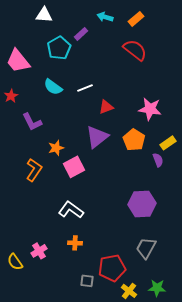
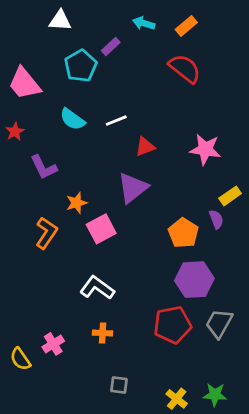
orange pentagon: (134, 140) -> (183, 233), moved
gray trapezoid: (146, 248) -> (219, 323), moved
red pentagon: (112, 268) -> (172, 325), moved

